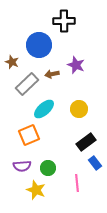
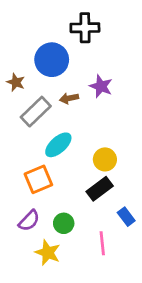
yellow circle: (79, 109) -> (105, 159), moved
black rectangle: (86, 142) -> (100, 189), moved
purple semicircle: (22, 166) -> (29, 221), turned -42

